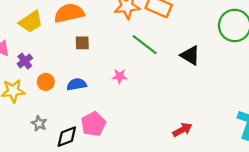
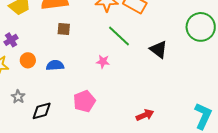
pink star: (120, 76) -> (103, 62), moved
pink pentagon: (93, 124) -> (84, 101), moved

